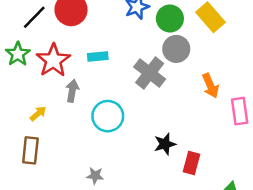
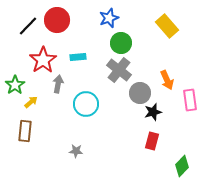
green circle: (170, 18) -> (121, 43), moved
gray circle: (176, 49) -> (140, 93), moved
green star: (18, 54) -> (15, 85), moved
black star: (165, 144) -> (153, 112), moved

